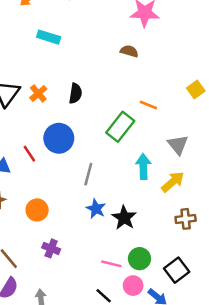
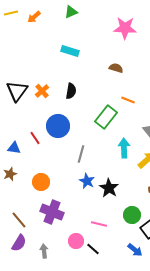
cyan rectangle: (49, 37) -> (70, 51), moved
brown semicircle: (129, 51) -> (116, 68), moved
purple cross: (51, 248) -> (52, 212), size x1.6
green circle: (139, 259) -> (132, 215), moved
pink circle: (133, 286) -> (76, 241), moved

